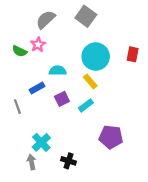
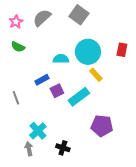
pink star: (38, 45) -> (16, 22), moved
cyan semicircle: (58, 71) -> (61, 59), moved
yellow rectangle: (90, 82) -> (96, 75), moved
blue rectangle: (37, 88) -> (42, 80), moved
cyan rectangle: (86, 105) -> (79, 97), size x1.5

